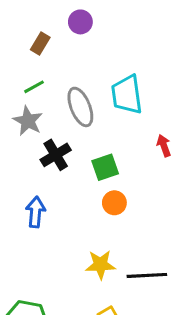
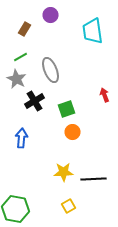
cyan trapezoid: (127, 95) -> (92, 31), moved

